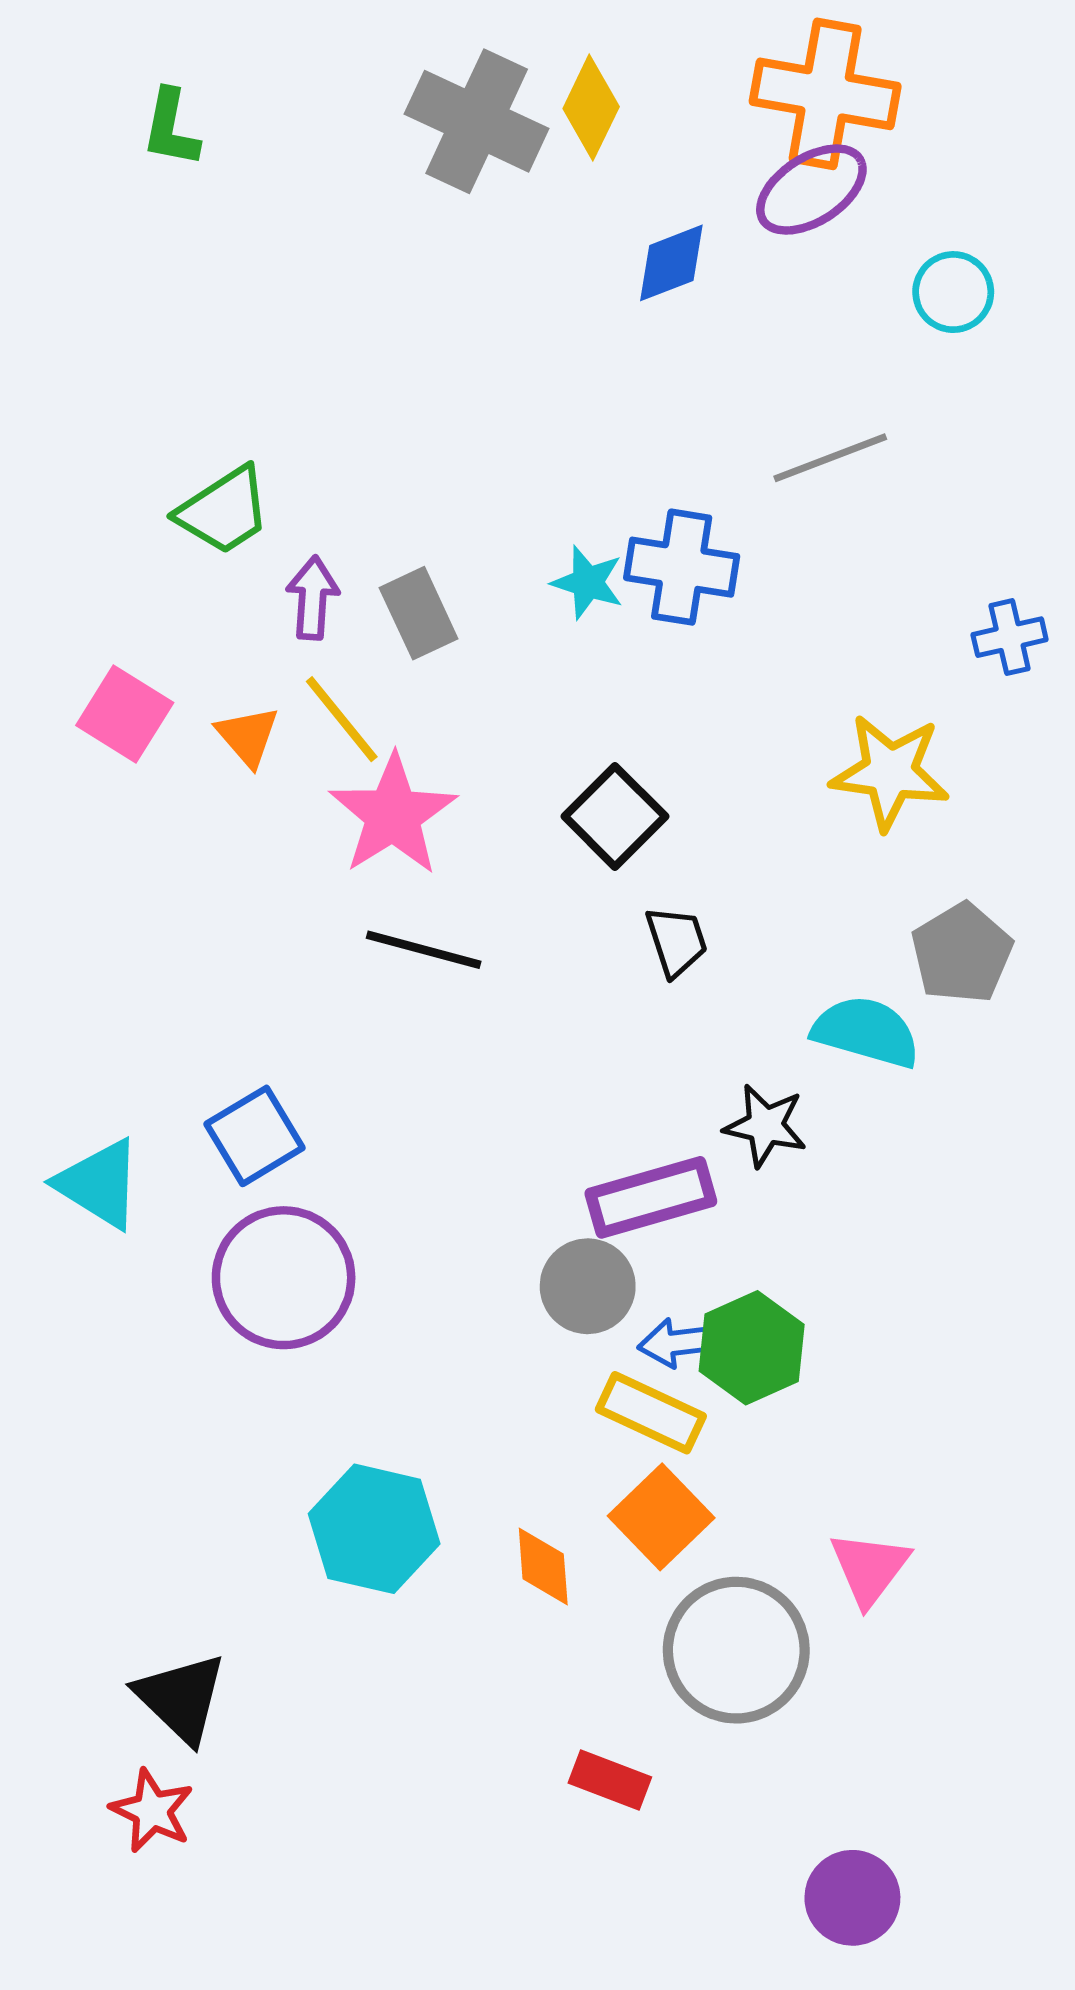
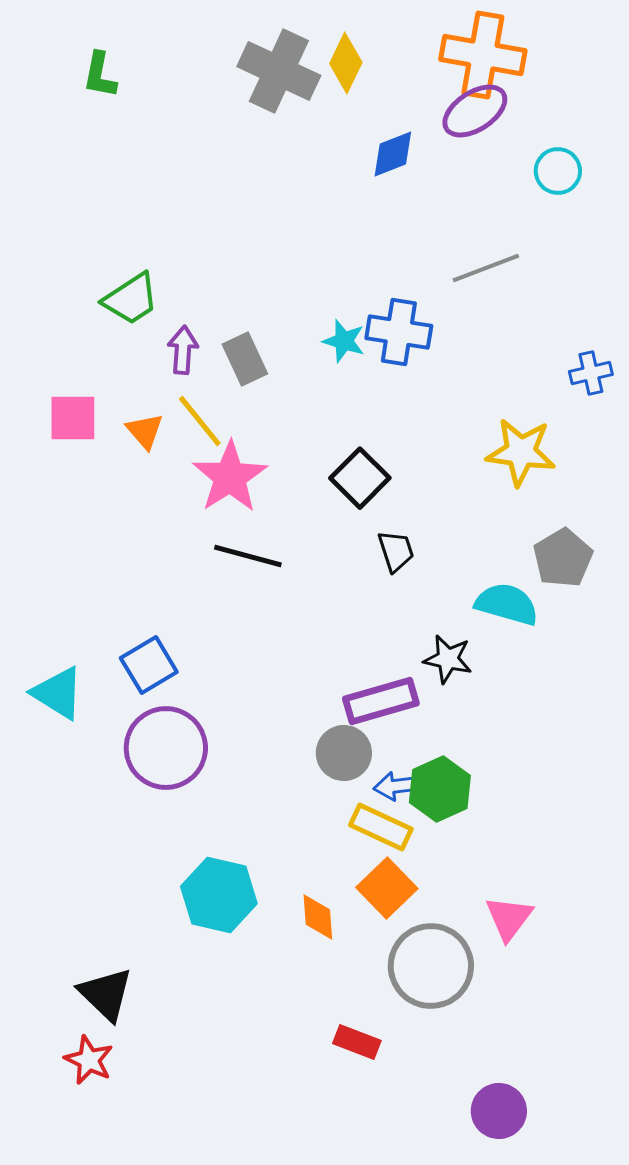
pink square: (125, 714) -> (73, 418), turned -32

